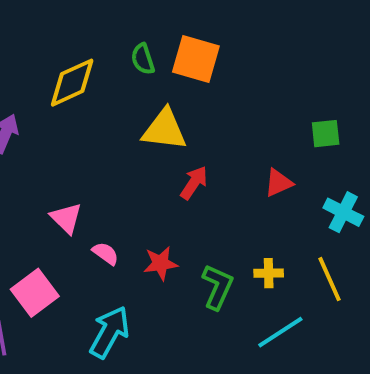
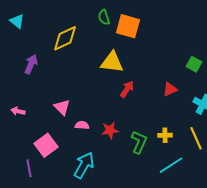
green semicircle: (143, 59) -> (104, 17), moved
green square: (326, 134) -> (194, 64), turned 35
pink semicircle: (106, 253) -> (82, 125), turned -32

